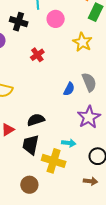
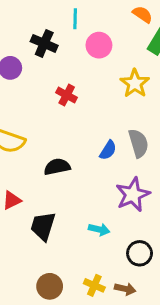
red cross: (37, 55) -> (67, 95), turned -32
black semicircle: (36, 120) -> (57, 167), moved
yellow cross: (54, 161) -> (94, 285), moved, size x0.6
brown circle: (29, 185) -> (50, 286), moved

